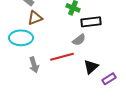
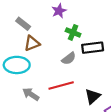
gray semicircle: (79, 40) -> (69, 58), moved
gray arrow: (34, 65) -> (31, 94), turned 140

